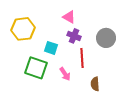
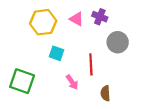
yellow hexagon: (23, 29) -> (43, 22), moved
purple cross: (74, 36) -> (100, 17), moved
green square: (36, 68) -> (22, 81), moved

